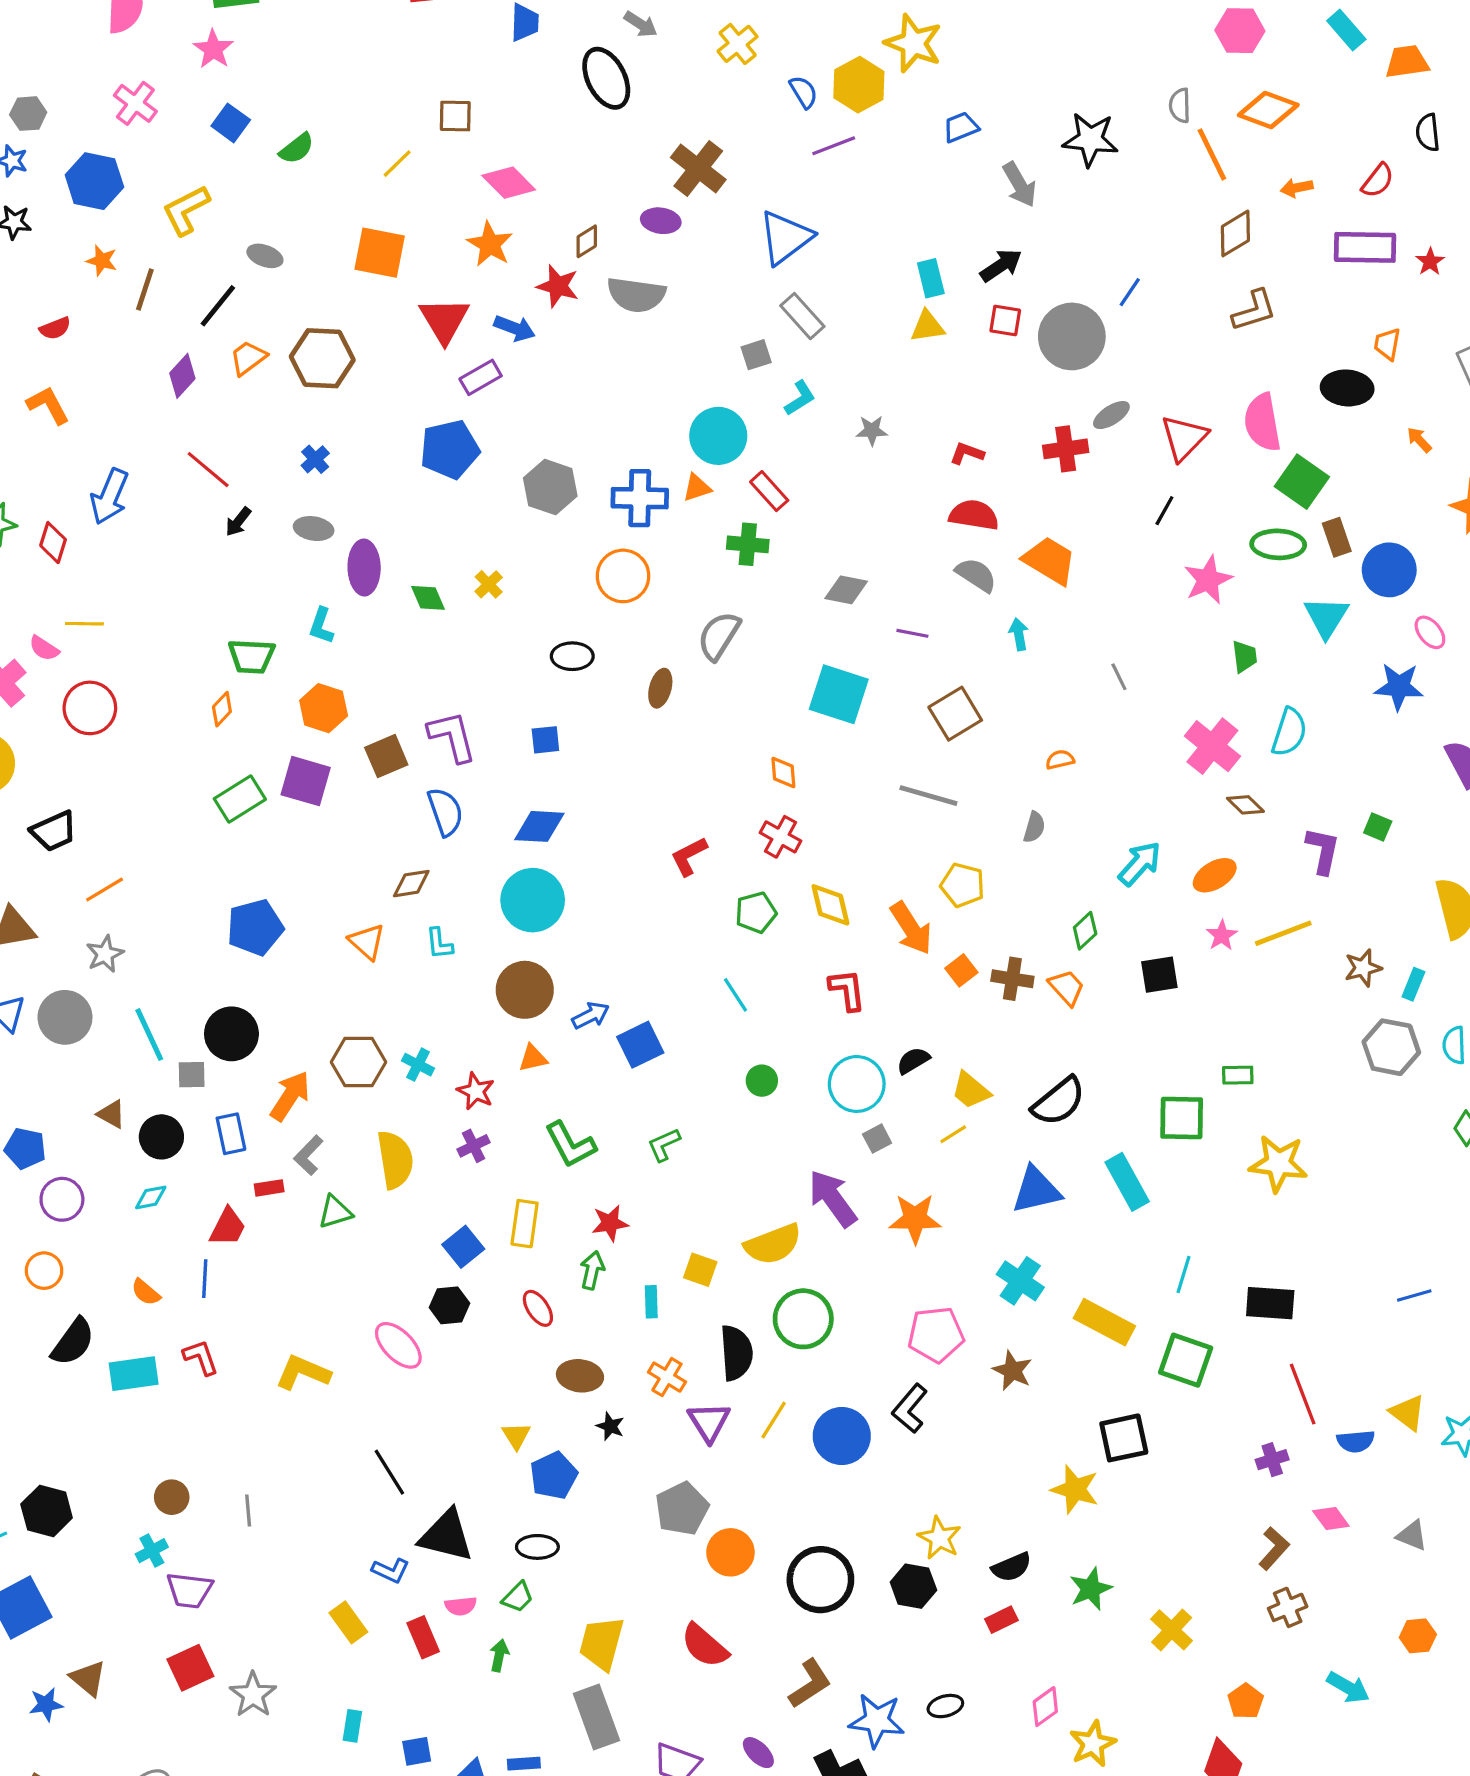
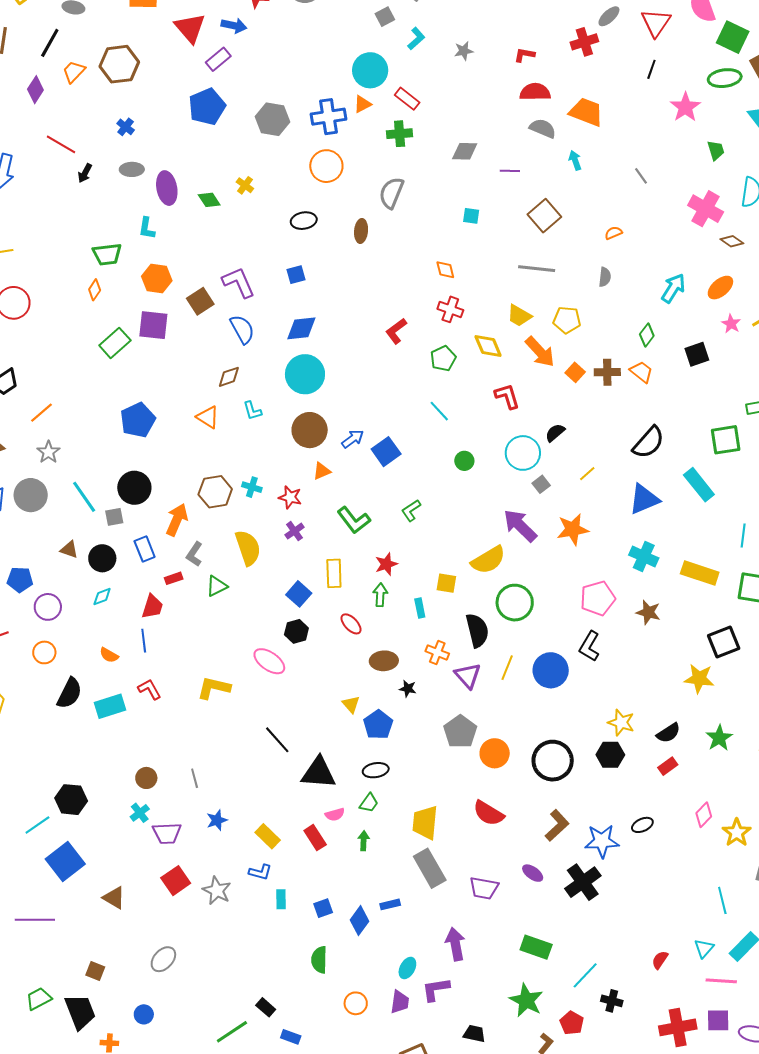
cyan square: (839, 694) -> (471, 216), size x0.5
yellow trapezoid: (971, 1090) -> (519, 316), moved
blue L-shape: (391, 1570) -> (260, 872), moved
blue star: (46, 1704) -> (217, 820), moved

